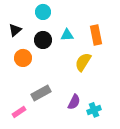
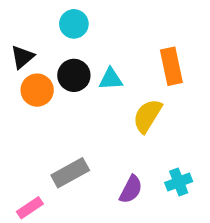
cyan triangle: (67, 35) -> (111, 79), moved
orange circle: (23, 58) -> (37, 90), moved
cyan cross: (94, 110) -> (179, 182), moved

